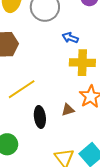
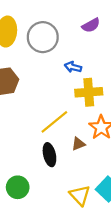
yellow line: (22, 89) -> (54, 122), moved

